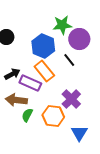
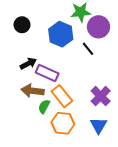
orange rectangle: (44, 71) -> (62, 96), moved
purple cross: (71, 99) -> (101, 96), moved
orange hexagon: (53, 116) -> (63, 123), moved

